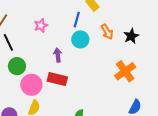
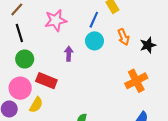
pink star: (41, 25) -> (56, 20), size x1.5
red rectangle: (57, 79) -> (46, 81), moved
pink circle: (31, 85) -> (20, 88), moved

